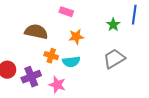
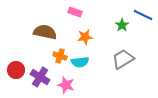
blue line: (134, 15) -> (143, 15), turned -72
purple cross: (31, 77) -> (40, 77), turned -36

